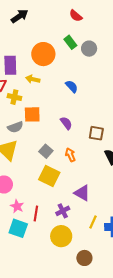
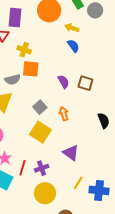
yellow arrow: (33, 79) -> (72, 28), moved
yellow cross: (14, 97) -> (24, 50), moved
brown square: (96, 133) -> (85, 83), moved
purple cross: (63, 211) -> (42, 168), moved

